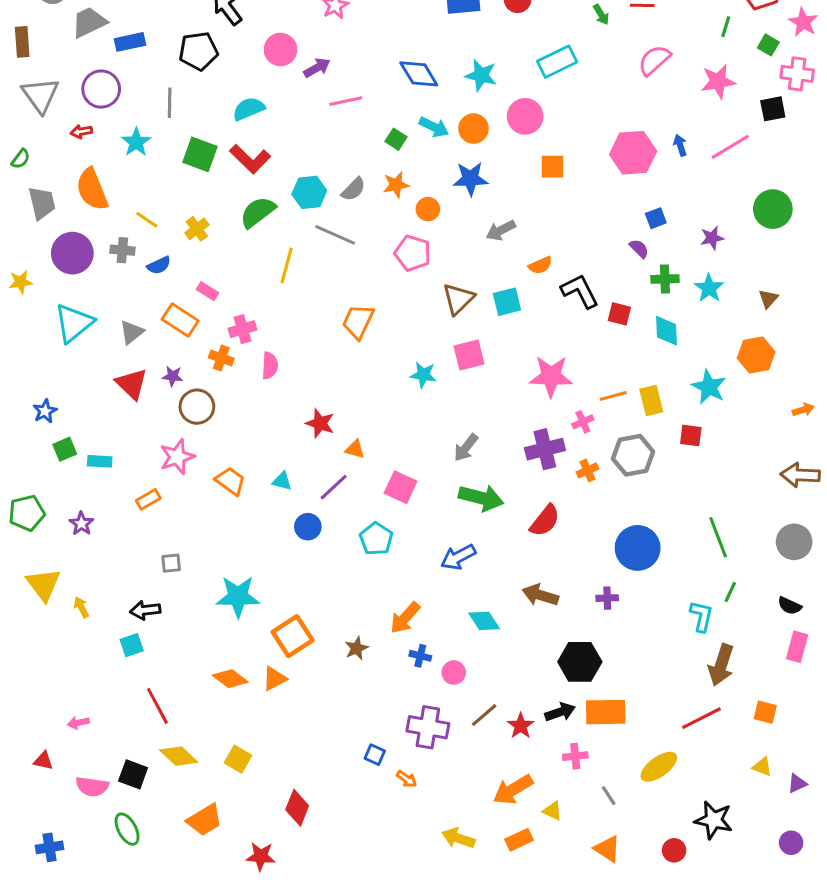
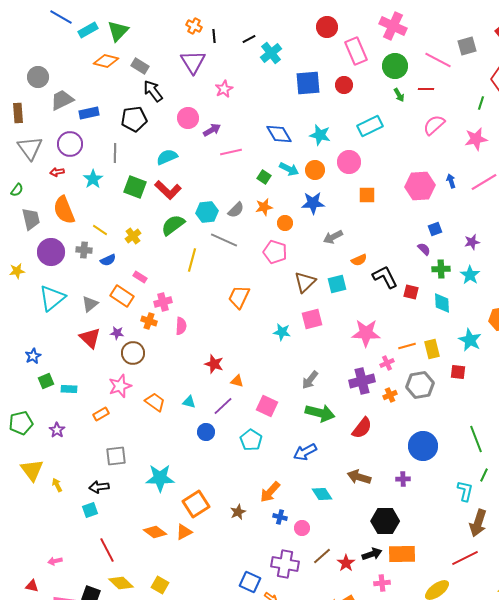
gray square: (171, 563) -> (116, 456), size x1.5
blue square: (375, 755) -> (250, 582), size x1.5

